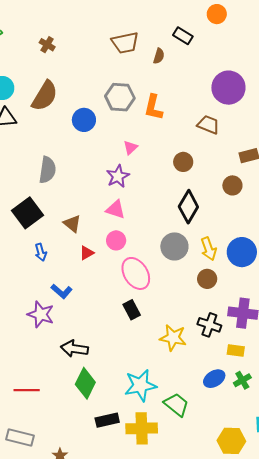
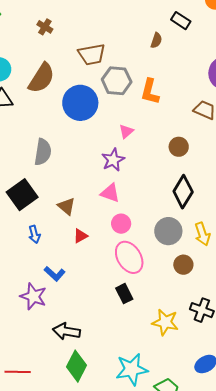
brown trapezoid: (125, 43) -> (92, 54), moved
blue circle: (84, 120) -> (80, 103), size x1.5
pink circle: (116, 240) -> (121, 224), moved
brown circle: (207, 279) -> (183, 265), moved

